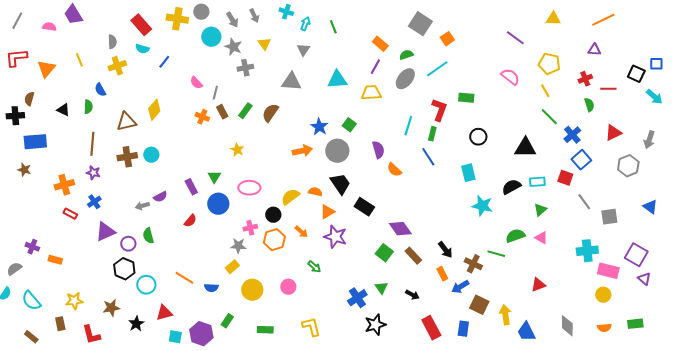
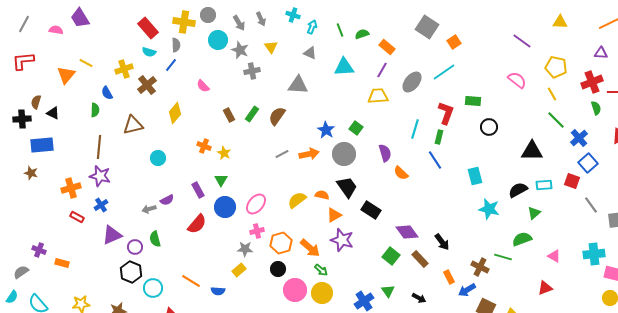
gray semicircle: (112, 42) -> (176, 45), moved
gray triangle: (303, 50) -> (310, 53), turned -40
green semicircle: (406, 55) -> (362, 34), moved
yellow line: (79, 60) -> (86, 63), turned -40
orange triangle: (46, 69) -> (66, 75), moved
red cross: (585, 79) -> (592, 82), size x1.5
cyan triangle: (337, 80) -> (344, 67), moved
gray line: (215, 93) -> (282, 154), moved, turned 48
black triangle: (63, 110) -> (53, 113), moved
yellow diamond: (154, 110) -> (175, 113), moved
orange cross: (202, 117) -> (204, 146), moved
black circle: (478, 137) -> (489, 127), moved
yellow star: (237, 150) -> (224, 153), moved
brown cross: (127, 157) -> (147, 85), moved, turned -30
purple star: (93, 173) -> (100, 176), size x1.5
pink ellipse: (249, 188) -> (256, 204), moved, turned -50
green triangle: (540, 210) -> (534, 213), moved
black circle: (273, 215) -> (278, 269), moved
red semicircle: (190, 221) -> (197, 224), size x1.5
orange arrow: (301, 232) -> (310, 248), moved, size x1.5
pink triangle: (541, 238) -> (554, 256), moved
black arrow: (445, 250) -> (442, 242), moved
pink circle: (288, 287) -> (295, 290), size x1.5
yellow circle: (252, 290) -> (322, 293), moved

